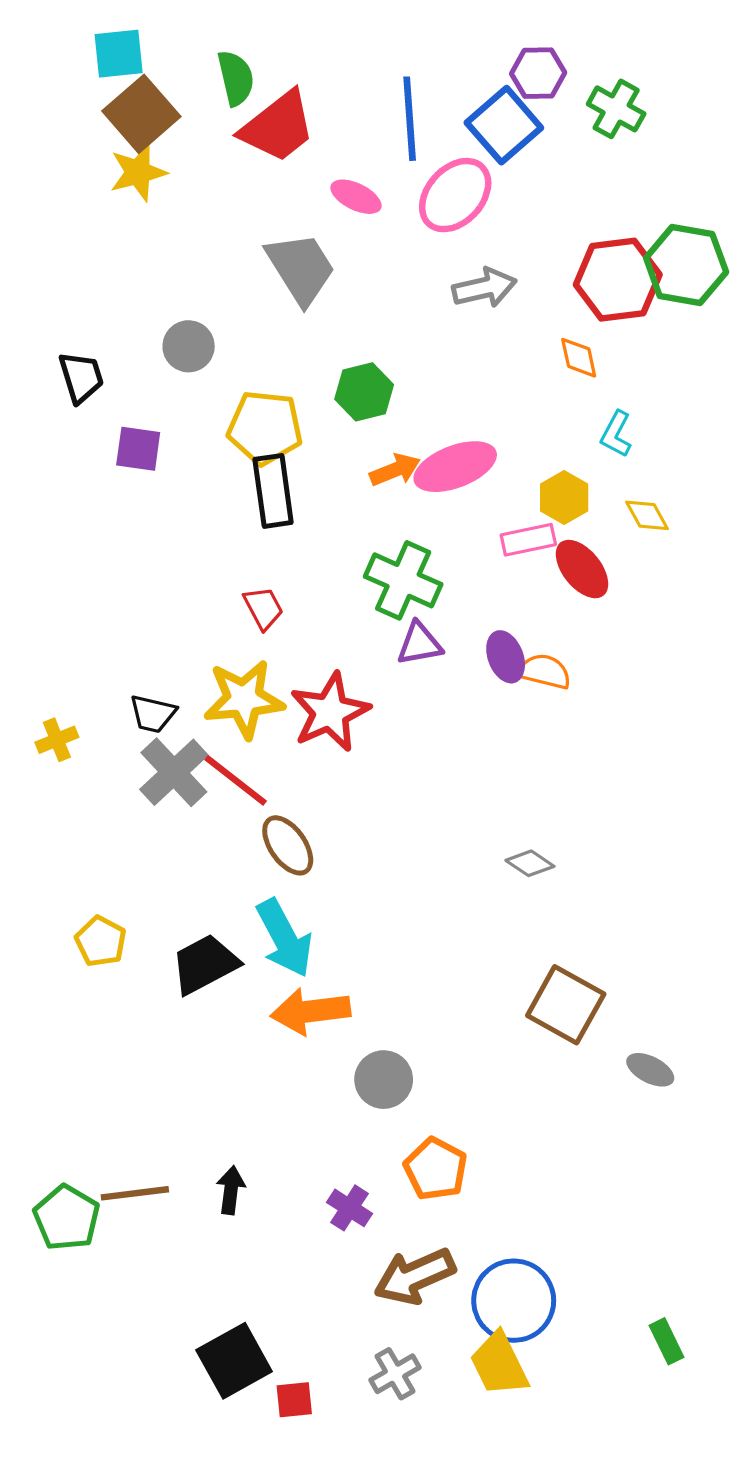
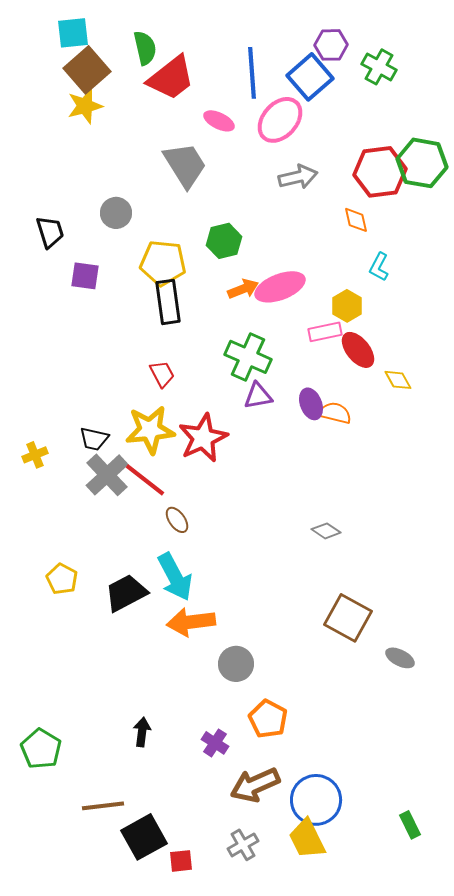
yellow diamond: (647, 515) -> (398, 380), moved
brown ellipse: (288, 845) -> (177, 520), size x0.7
brown line: (135, 1193) -> (103, 806), moved

